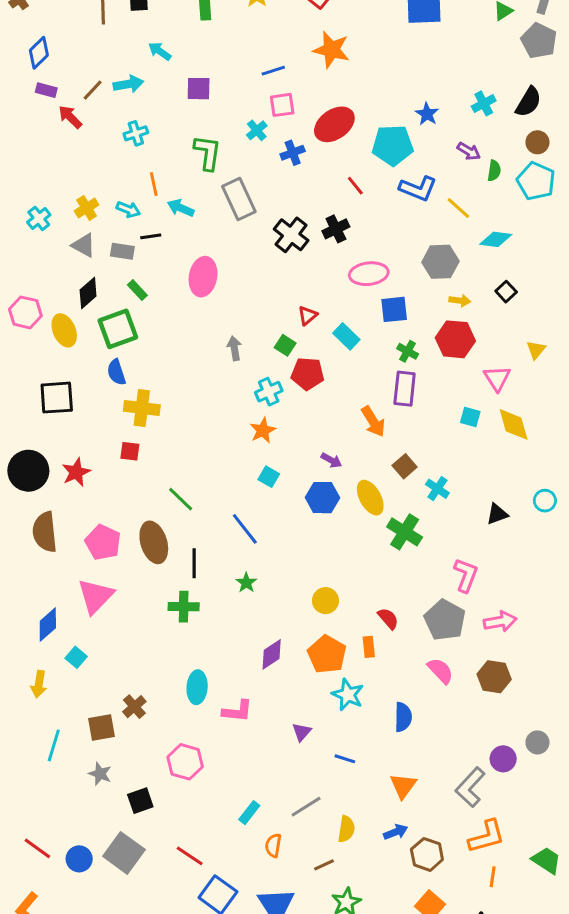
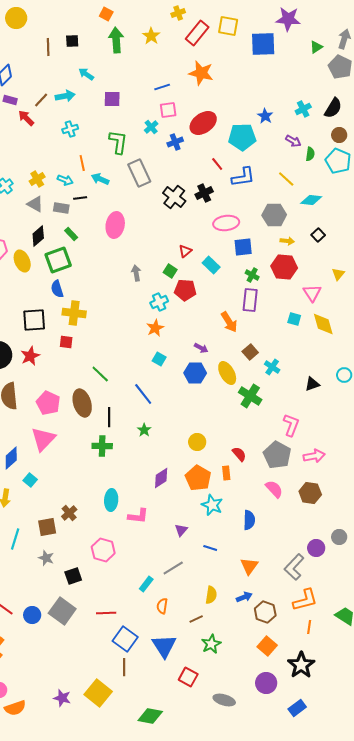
blue L-shape: (418, 189) -> (243, 177), moved, turned -30
black square: (57, 398) -> (34, 320), moved
gray line: (306, 807) -> (173, 568), moved
red line: (190, 856) -> (106, 613), turned -36

